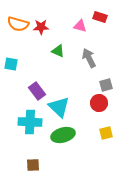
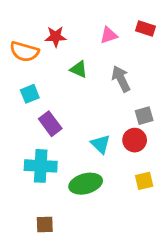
red rectangle: (100, 17) -> (145, 28), moved
orange semicircle: (18, 24) -> (24, 52), moved
pink triangle: (80, 26) -> (109, 35), turned -32
cyan square: (11, 64) -> (30, 94), moved, turned -32
cyan triangle: (59, 107) -> (101, 144), moved, size x0.7

